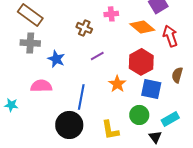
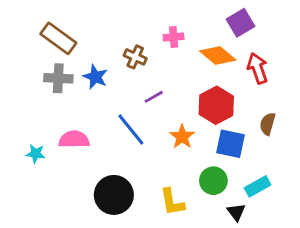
blue star: (56, 59) -> (95, 77), moved
blue line: (81, 97) -> (131, 129), moved, turned -50
cyan star: (11, 105) -> (36, 154), moved

